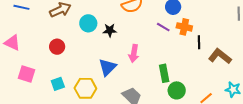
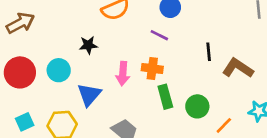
cyan circle: (88, 23) -> (59, 70), moved
orange cross: (184, 27) -> (152, 69), moved
red circle: (57, 47) -> (20, 72), size x1.5
green circle: (177, 90) -> (197, 106), moved

